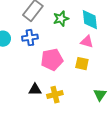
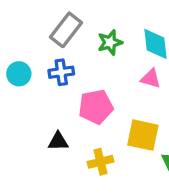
yellow square: (82, 64) -> (143, 135), moved, size x1.5
black triangle: (35, 90) -> (58, 141), moved

